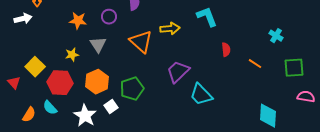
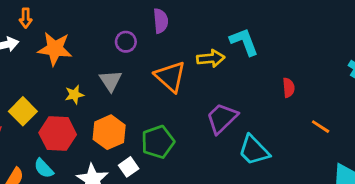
cyan L-shape: (207, 17) -> (244, 42), moved
orange star: (78, 21) -> (55, 49), moved, size x1.4
orange line: (255, 64) -> (321, 127), moved

